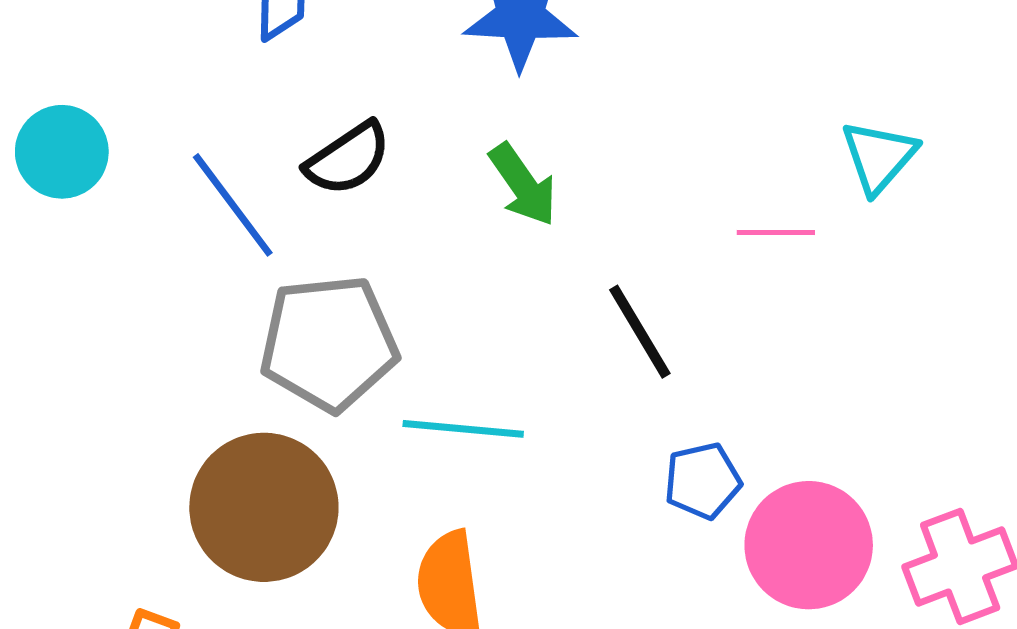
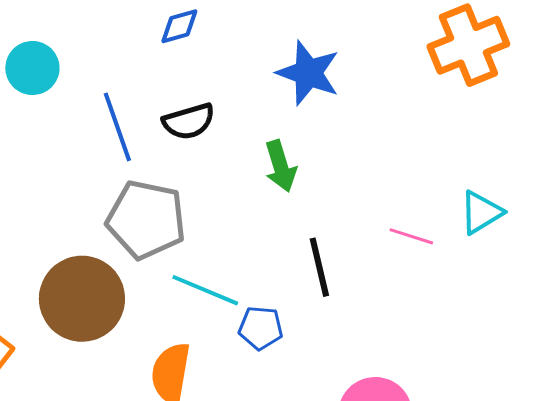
blue pentagon: (703, 481) -> (261, 328), moved

